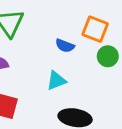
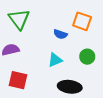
green circle: (108, 56) -> (87, 57), moved

